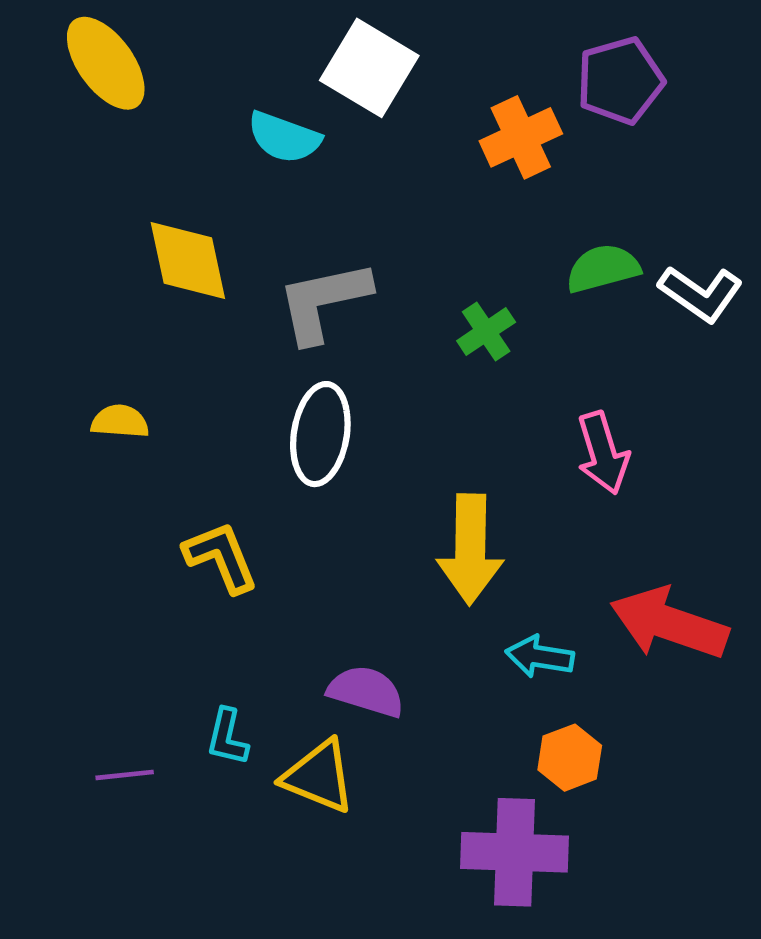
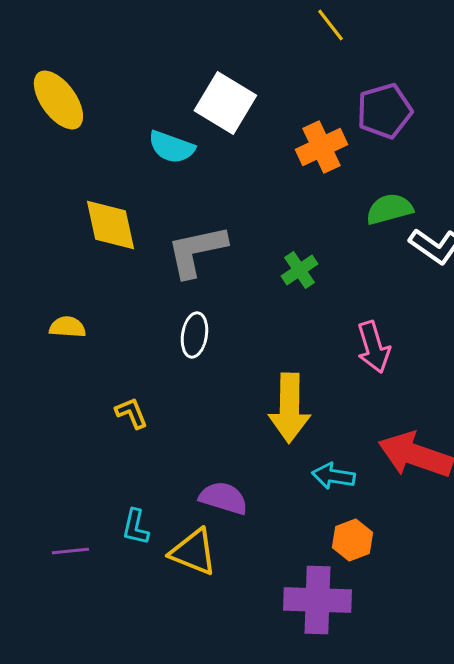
green semicircle: (603, 268) -> (389, 209), moved
white ellipse: (320, 434) -> (194, 335), size x0.7
yellow L-shape: (221, 557) -> (131, 413), size x0.7

